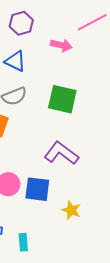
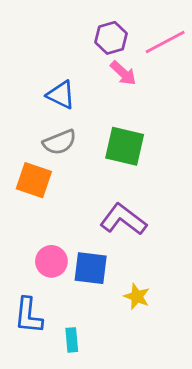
purple hexagon: (21, 23) -> (111, 38), moved
pink arrow: (61, 45) -> (123, 73), turned 30

